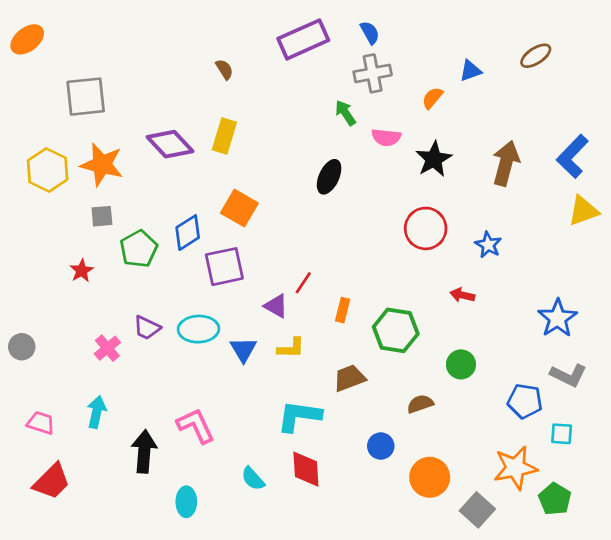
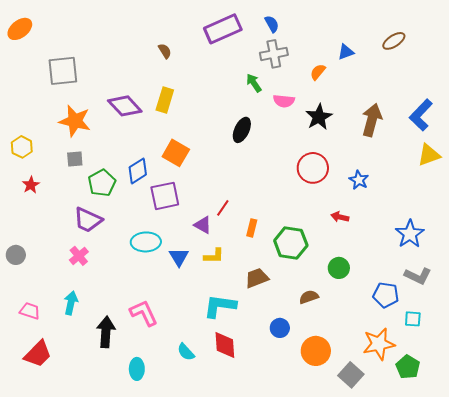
yellow hexagon: (48, 170) -> (22, 147), moved, size x0.7
red star: (82, 271) -> (31, 185), moved
purple trapezoid: (147, 328) -> (88, 220), moved, size x1.4

